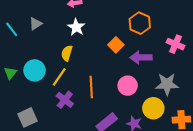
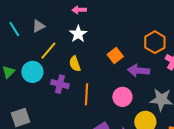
orange hexagon: (140, 23) -> (155, 42), moved
yellow semicircle: (67, 53) -> (75, 64), moved, turned -42
yellow line: (59, 77) -> (48, 51), moved
purple cross: (65, 100) -> (60, 84), moved, turned -30

